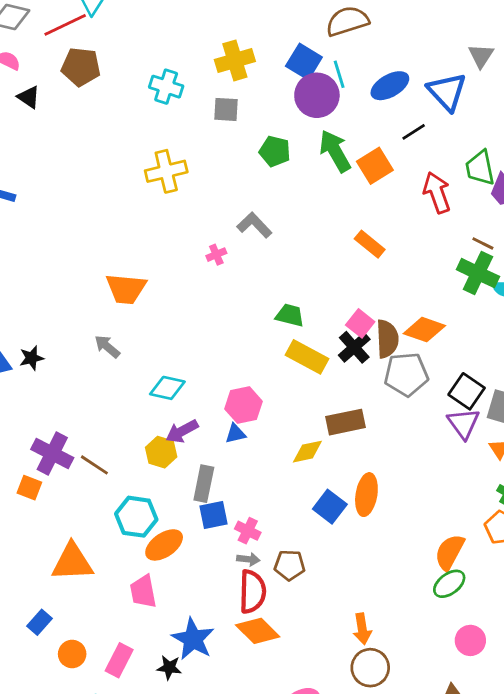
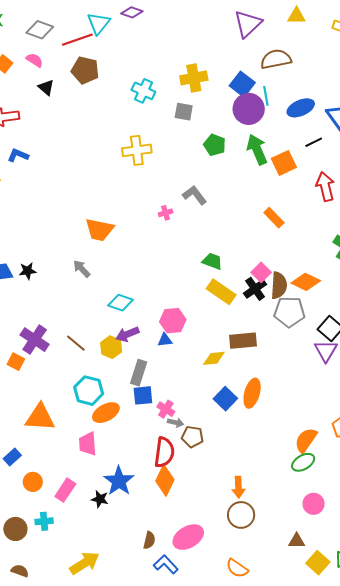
brown line: (94, 465) -> (76, 343), moved
gray arrow: (248, 559) -> (176, 423), moved
orange diamond: (258, 631) -> (165, 480), turned 64

